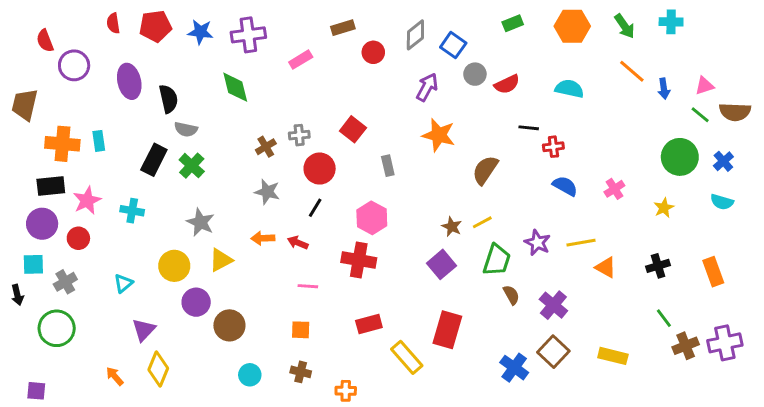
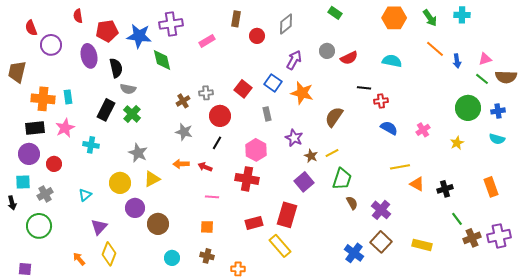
green rectangle: (513, 23) -> (335, 13), moved, turned 56
red pentagon: (155, 26) -> (107, 31), moved
brown rectangle: (343, 28) -> (236, 19), turned -63
blue star: (200, 32) -> (139, 36), moved, size x1.4
blue square: (453, 45) -> (273, 83), moved
blue cross: (723, 161) -> (498, 111), turned 32
pink star: (87, 200) -> (65, 128), moved
purple star: (537, 243) -> (294, 138), moved
black cross: (658, 266) -> (445, 189), moved
red rectangle: (447, 330) -> (287, 215), moved

